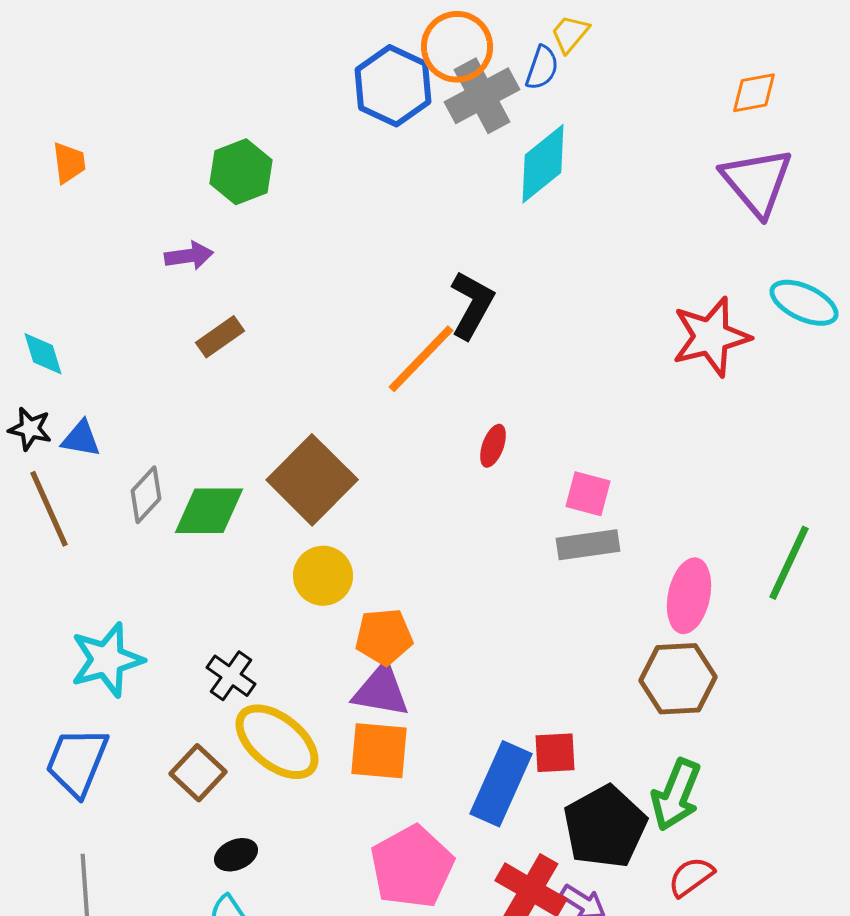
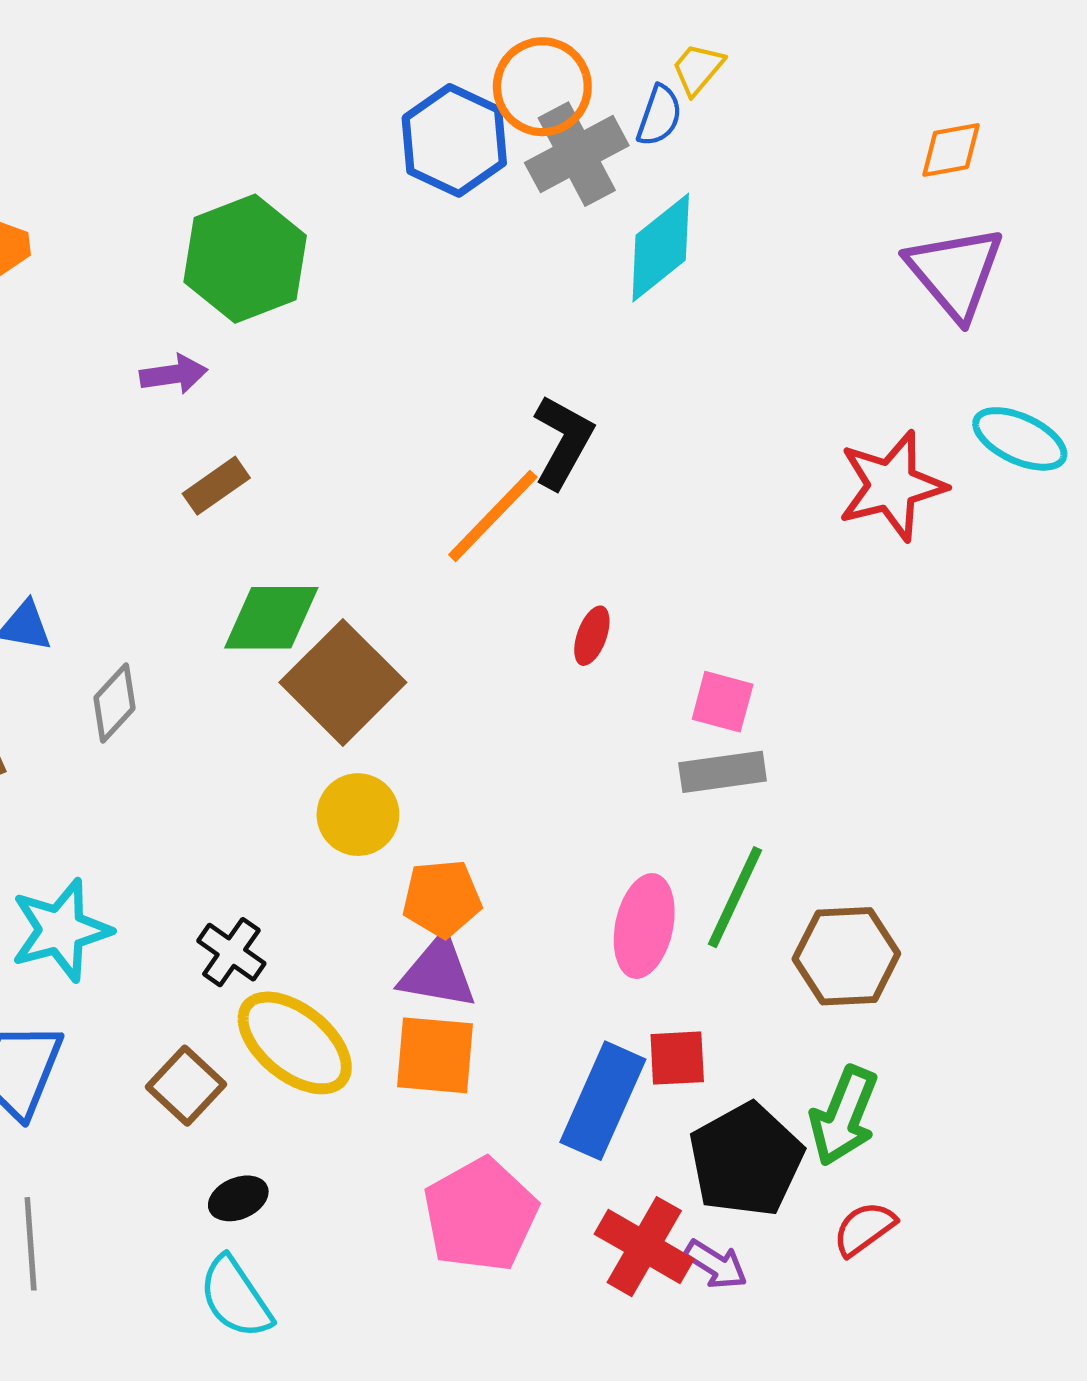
green hexagon: (241, 172) -> (245, 259), size x1.4
green diamond: (209, 511) -> (271, 618), moved
green line: (789, 563) -> (735, 897), moved
pink ellipse: (689, 596) -> (644, 926), moved

